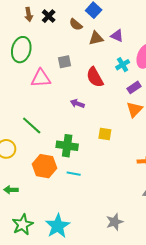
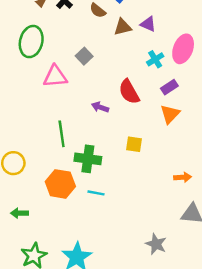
gray square: (65, 62) -> (84, 56), turned -32
red semicircle: (95, 77) -> (129, 92), moved
green line: (32, 125) -> (62, 134), moved, turned 40
gray star: (115, 222) -> (156, 244), moved, turned -30

